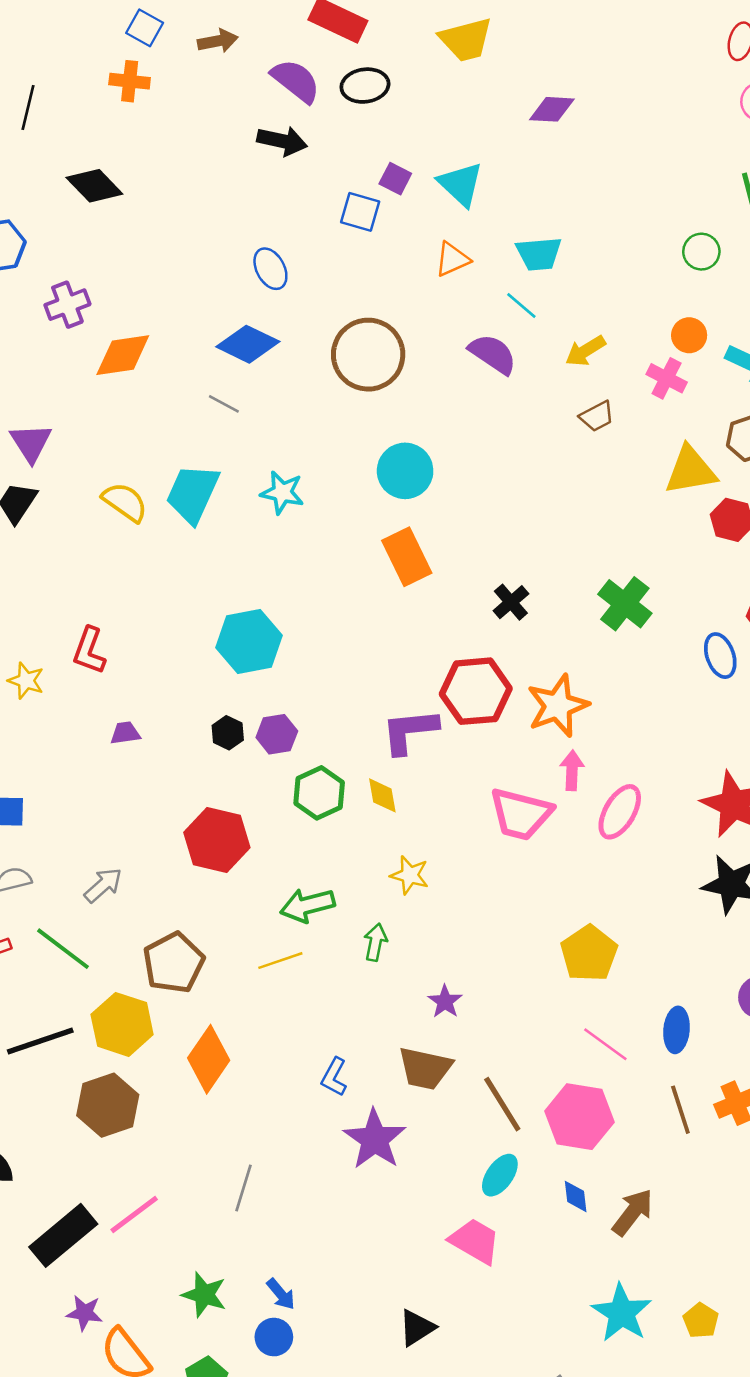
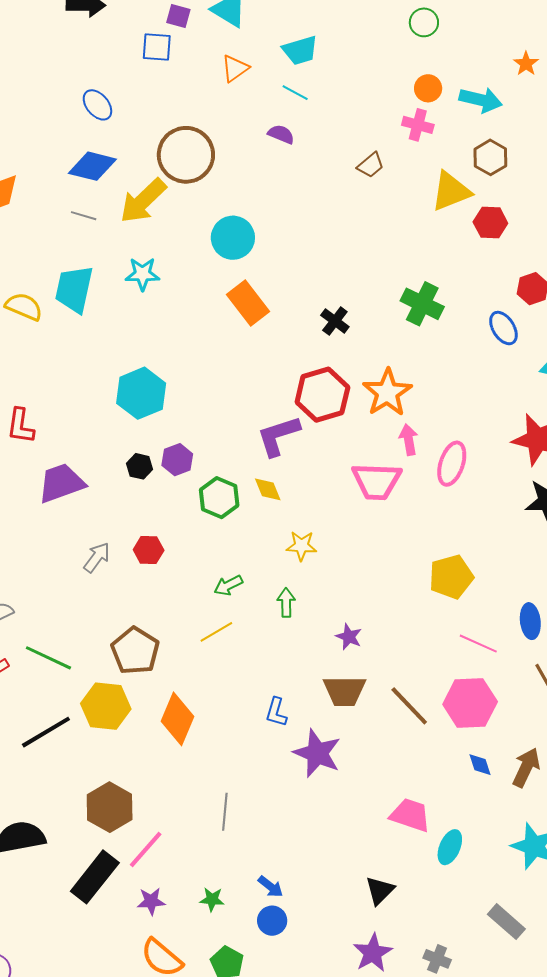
yellow arrow: (585, 351) -> (143, 201), moved, size x1.6
purple semicircle: (493, 354) -> (281, 134), size x0.7
purple trapezoid: (125, 733) -> (61, 483), size x2.0
red hexagon: (217, 840) -> (149, 550), size x0.6
gray arrow: (103, 885) -> (97, 557), moved
green arrow: (307, 905) -> (228, 585), size x0.7
yellow pentagon: (589, 953) -> (451, 577), turned 30
brown hexagon: (108, 1105) -> (110, 807), moved
cyan ellipse: (500, 1175) -> (450, 847), moved
green star: (204, 1295) -> (212, 899), size x0.7
purple star: (84, 1313) -> (151, 901), moved

